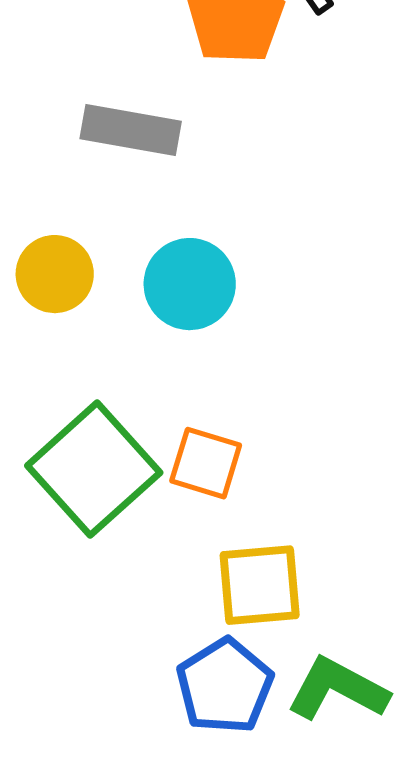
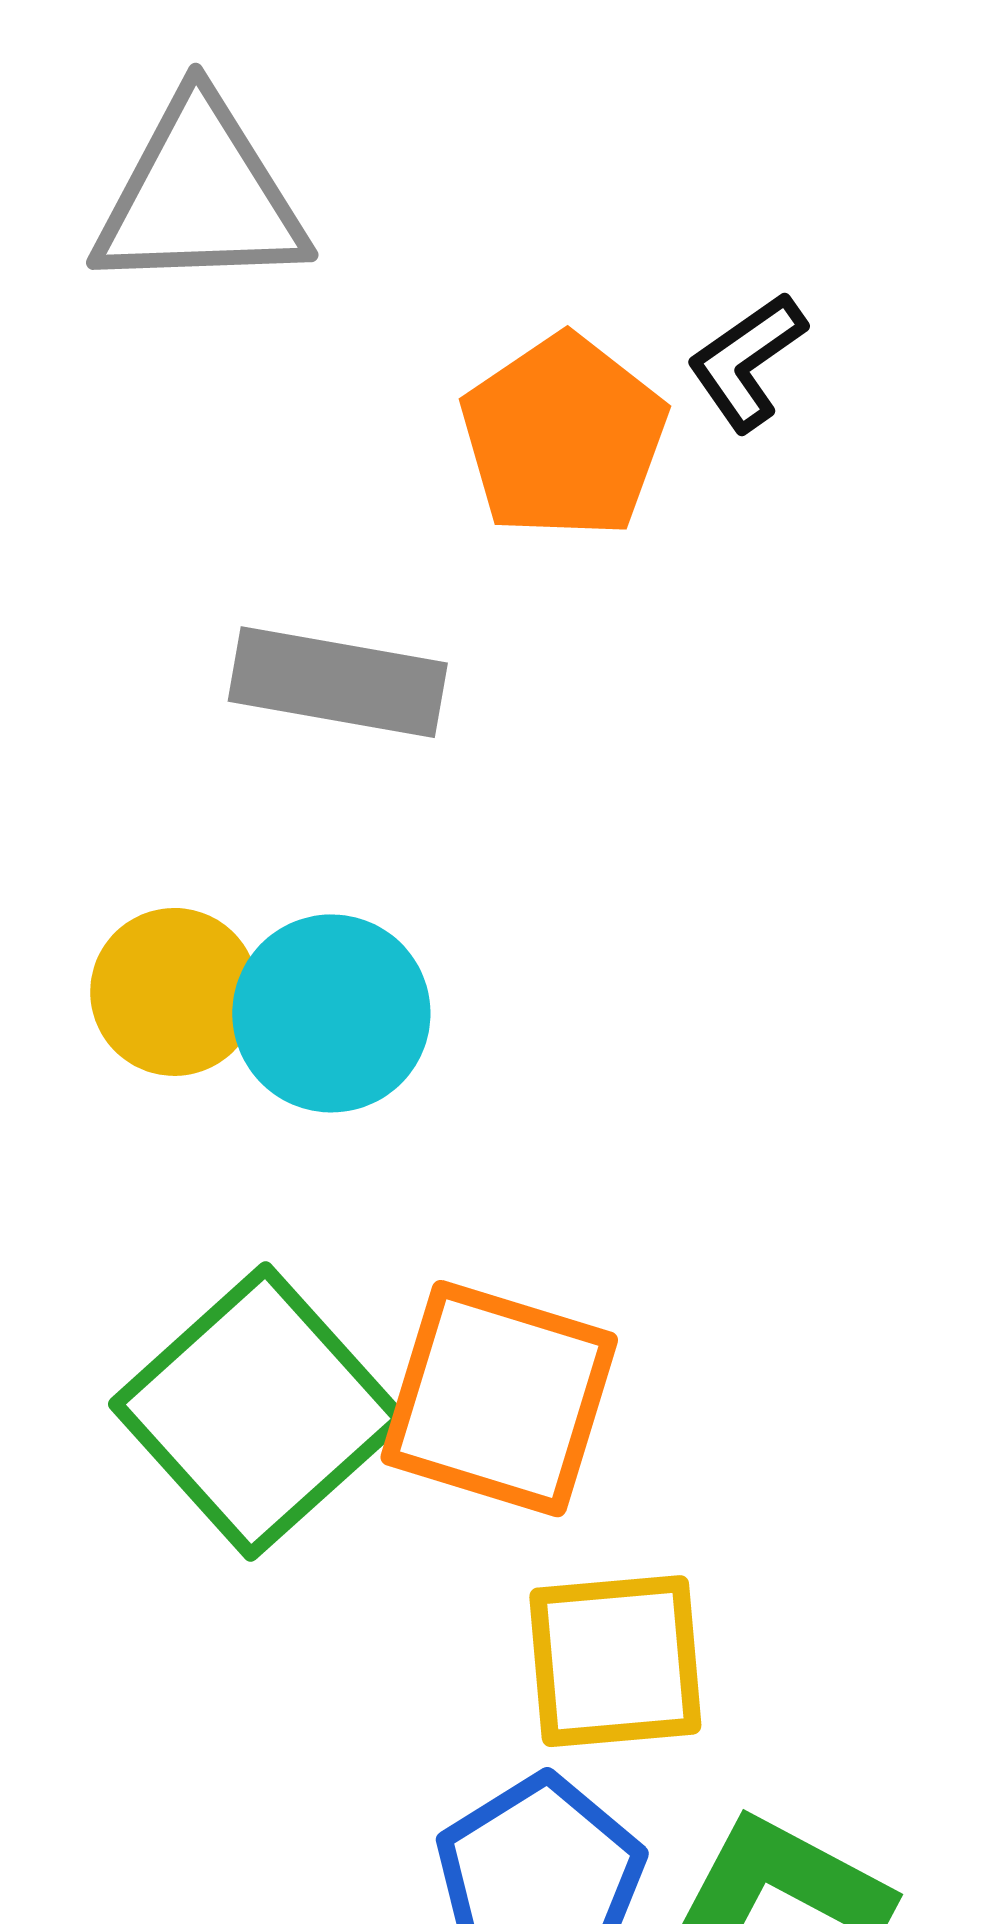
cyan circle: (190, 284) -> (331, 1013), moved
orange square: (206, 463) -> (499, 1399), size x1.5

